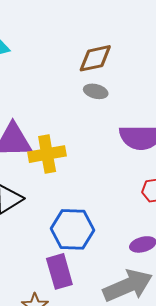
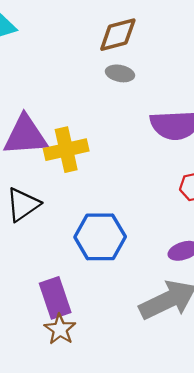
purple rectangle: (59, 271) -> (55, 298), moved

